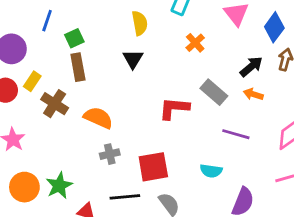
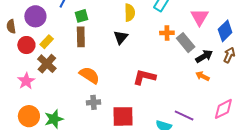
orange cross: (195, 43) -> (167, 33), turned 32
gray rectangle: (214, 92) -> (186, 43), moved
brown cross: (55, 104) -> (47, 64), moved
purple line: (236, 134) -> (184, 116), moved

